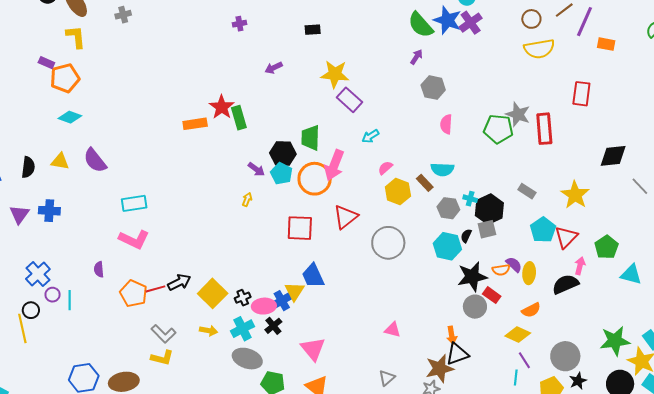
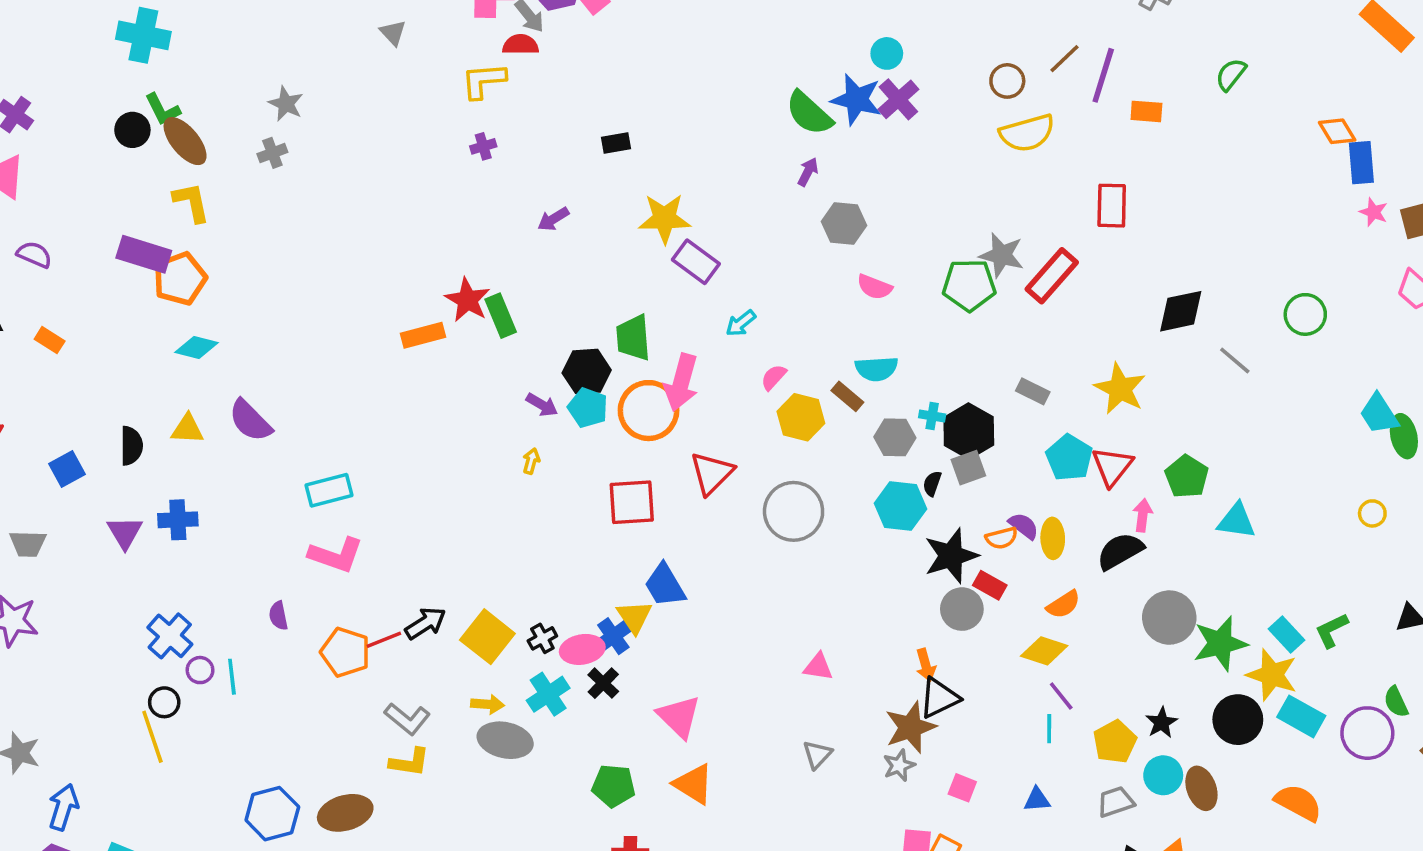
purple rectangle: (46, 63) -> (144, 254), size x1.8
pink semicircle: (446, 124) -> (875, 287), turned -66
red rectangle: (544, 129) -> (1052, 276), turned 52
gray circle: (565, 356) -> (1169, 618), moved
gray ellipse: (247, 359) -> (505, 740), moved

